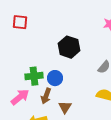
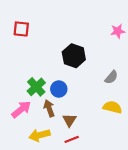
green cross: (34, 76) -> (36, 87), turned -36
brown arrow: (46, 96) -> (49, 108), turned 140

